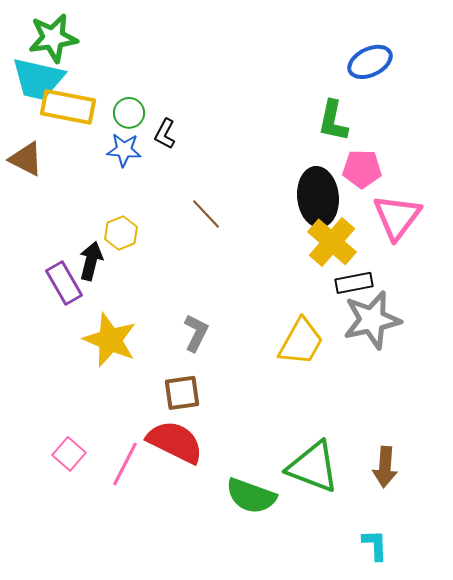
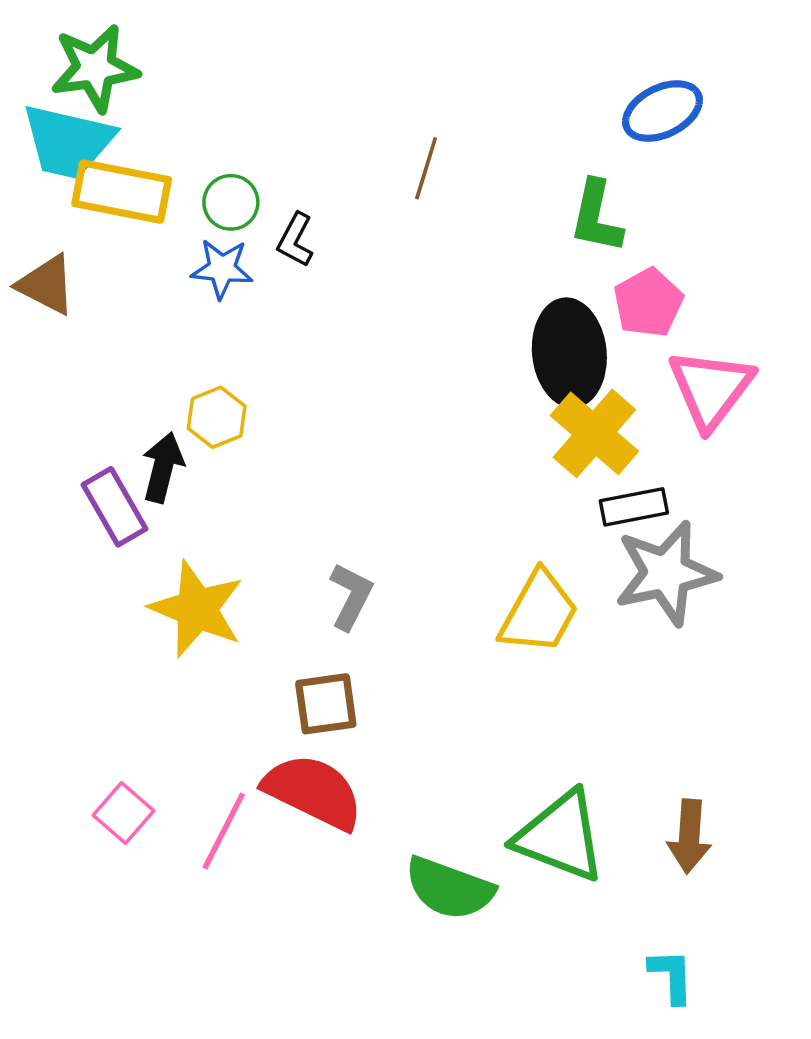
pink pentagon: (362, 169) -> (648, 303), turned -30
brown line: (206, 214) -> (426, 168), moved, turned 60

